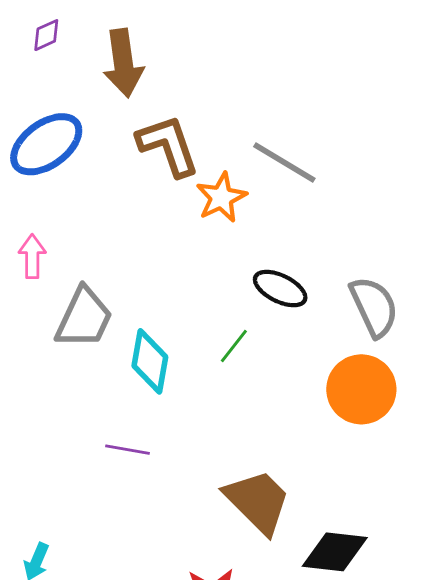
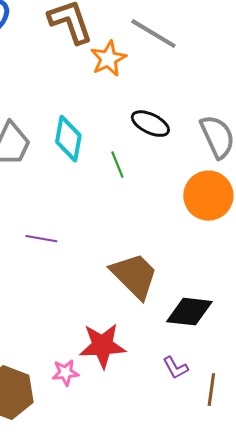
green line: (234, 346) -> (117, 165), turned -60
cyan diamond: (150, 361) -> (68, 139), moved

